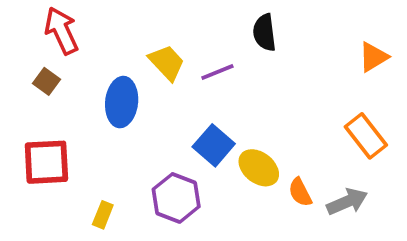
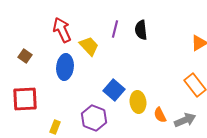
red arrow: (61, 31) -> (62, 30), moved
purple line: (217, 72) -> (115, 29), moved, turned -54
yellow ellipse: (259, 168) -> (138, 102), turned 45

